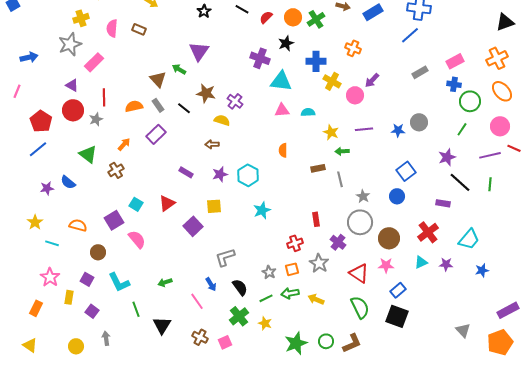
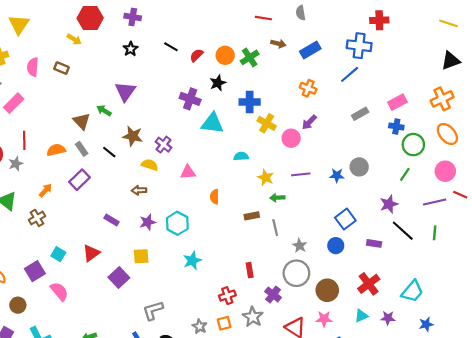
orange cross: (353, 48) -> (308, 88), moved
pink triangle: (282, 110) -> (188, 172), moved
purple rectangle: (443, 203) -> (374, 243), moved

